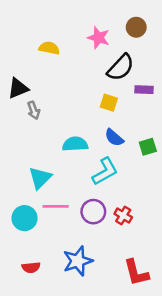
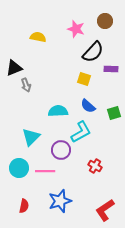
pink line: (56, 206) -> (45, 171), moved
purple circle: (93, 212) -> (61, 150), moved
red semicircle: (31, 267) -> (24, 206), turned -72
red L-shape: (136, 273) -> (105, 210), turned 70

